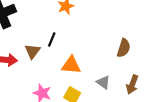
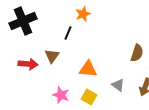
black line: (52, 39) -> (68, 33), moved

